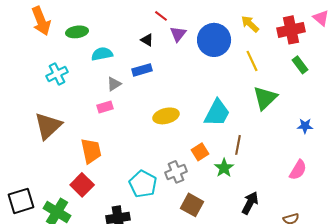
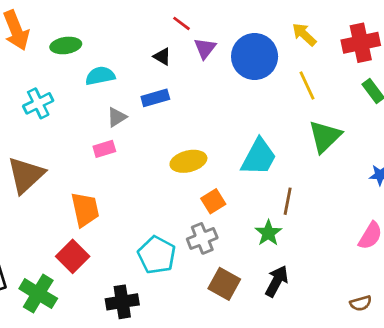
orange square: (200, 152) -> (213, 201), moved
black arrow: (250, 203) -> (277, 281), moved

